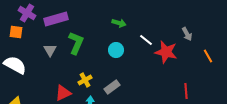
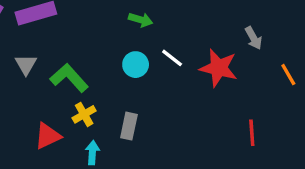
white line: (146, 40) -> (172, 58), moved
green L-shape: (76, 43) -> (69, 78), moved, turned -65
gray rectangle: (112, 87) -> (129, 126), turned -42

